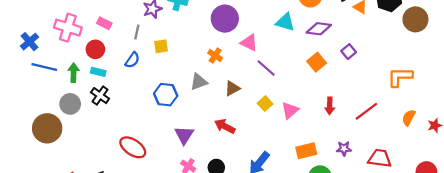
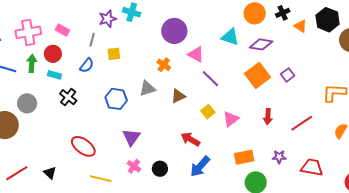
pink cross: (68, 28) -> (28, 32), turned -30
purple square: (349, 52) -> (288, 75), moved
orange square: (317, 62) -> (258, 75), size x1.4
green arrow: (73, 73) -> (32, 63), moved
black cross: (100, 96) -> (68, 97), moved
red arrow: (225, 126) -> (190, 139), moved

